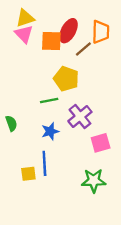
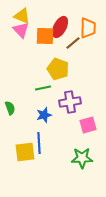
yellow triangle: (25, 18) -> (22, 16), turned 42
purple cross: (80, 117) -> (70, 102), turned 30
yellow square: (28, 174) -> (25, 152), size x1.5

